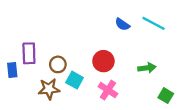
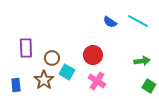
green arrow: (147, 68) -> (142, 61), moved
blue rectangle: (12, 70) -> (16, 85), moved
brown star: (49, 89) -> (44, 80), turned -30

